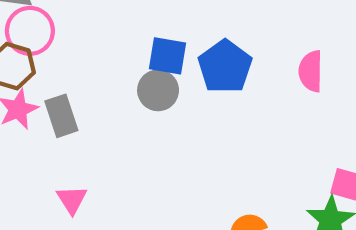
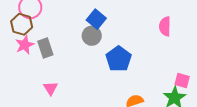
blue square: (167, 56) -> (96, 19), turned 30
blue pentagon: (225, 67) -> (119, 59), moved

